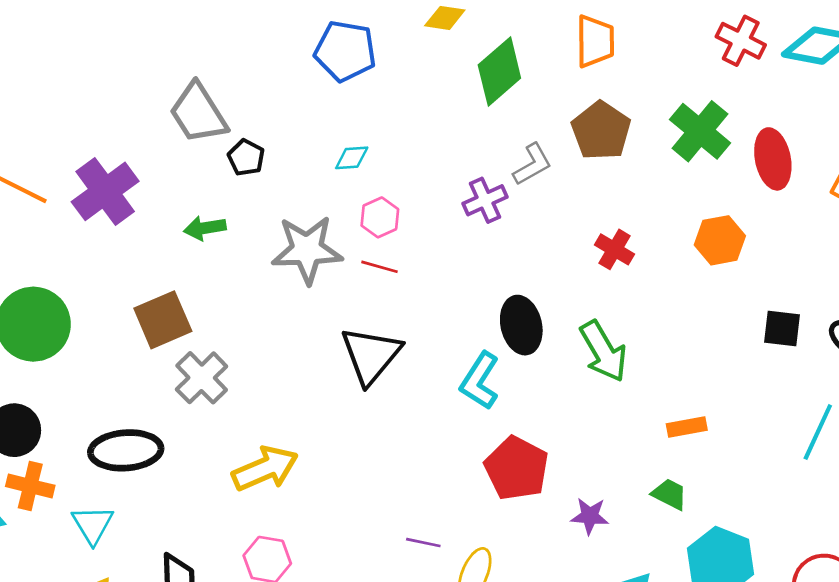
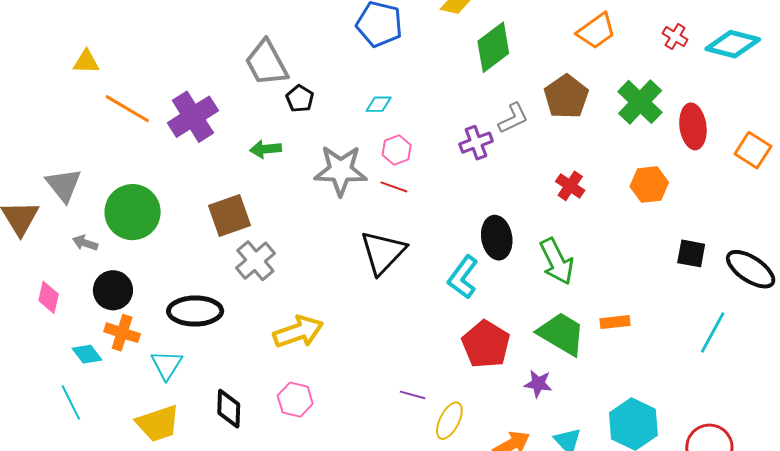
orange trapezoid: (595, 41) -> (596, 31), moved, turned 51
red cross: (741, 41) -> (675, 37), size x0.7
green trapezoid: (670, 494) -> (561, 334), moved, size x1.8

